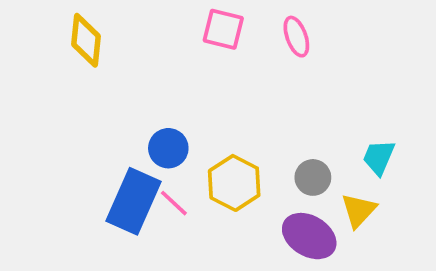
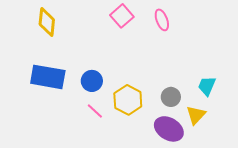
pink square: (223, 29) -> (122, 16), turned 35
blue rectangle: (134, 201) -> (48, 77), moved, turned 76

